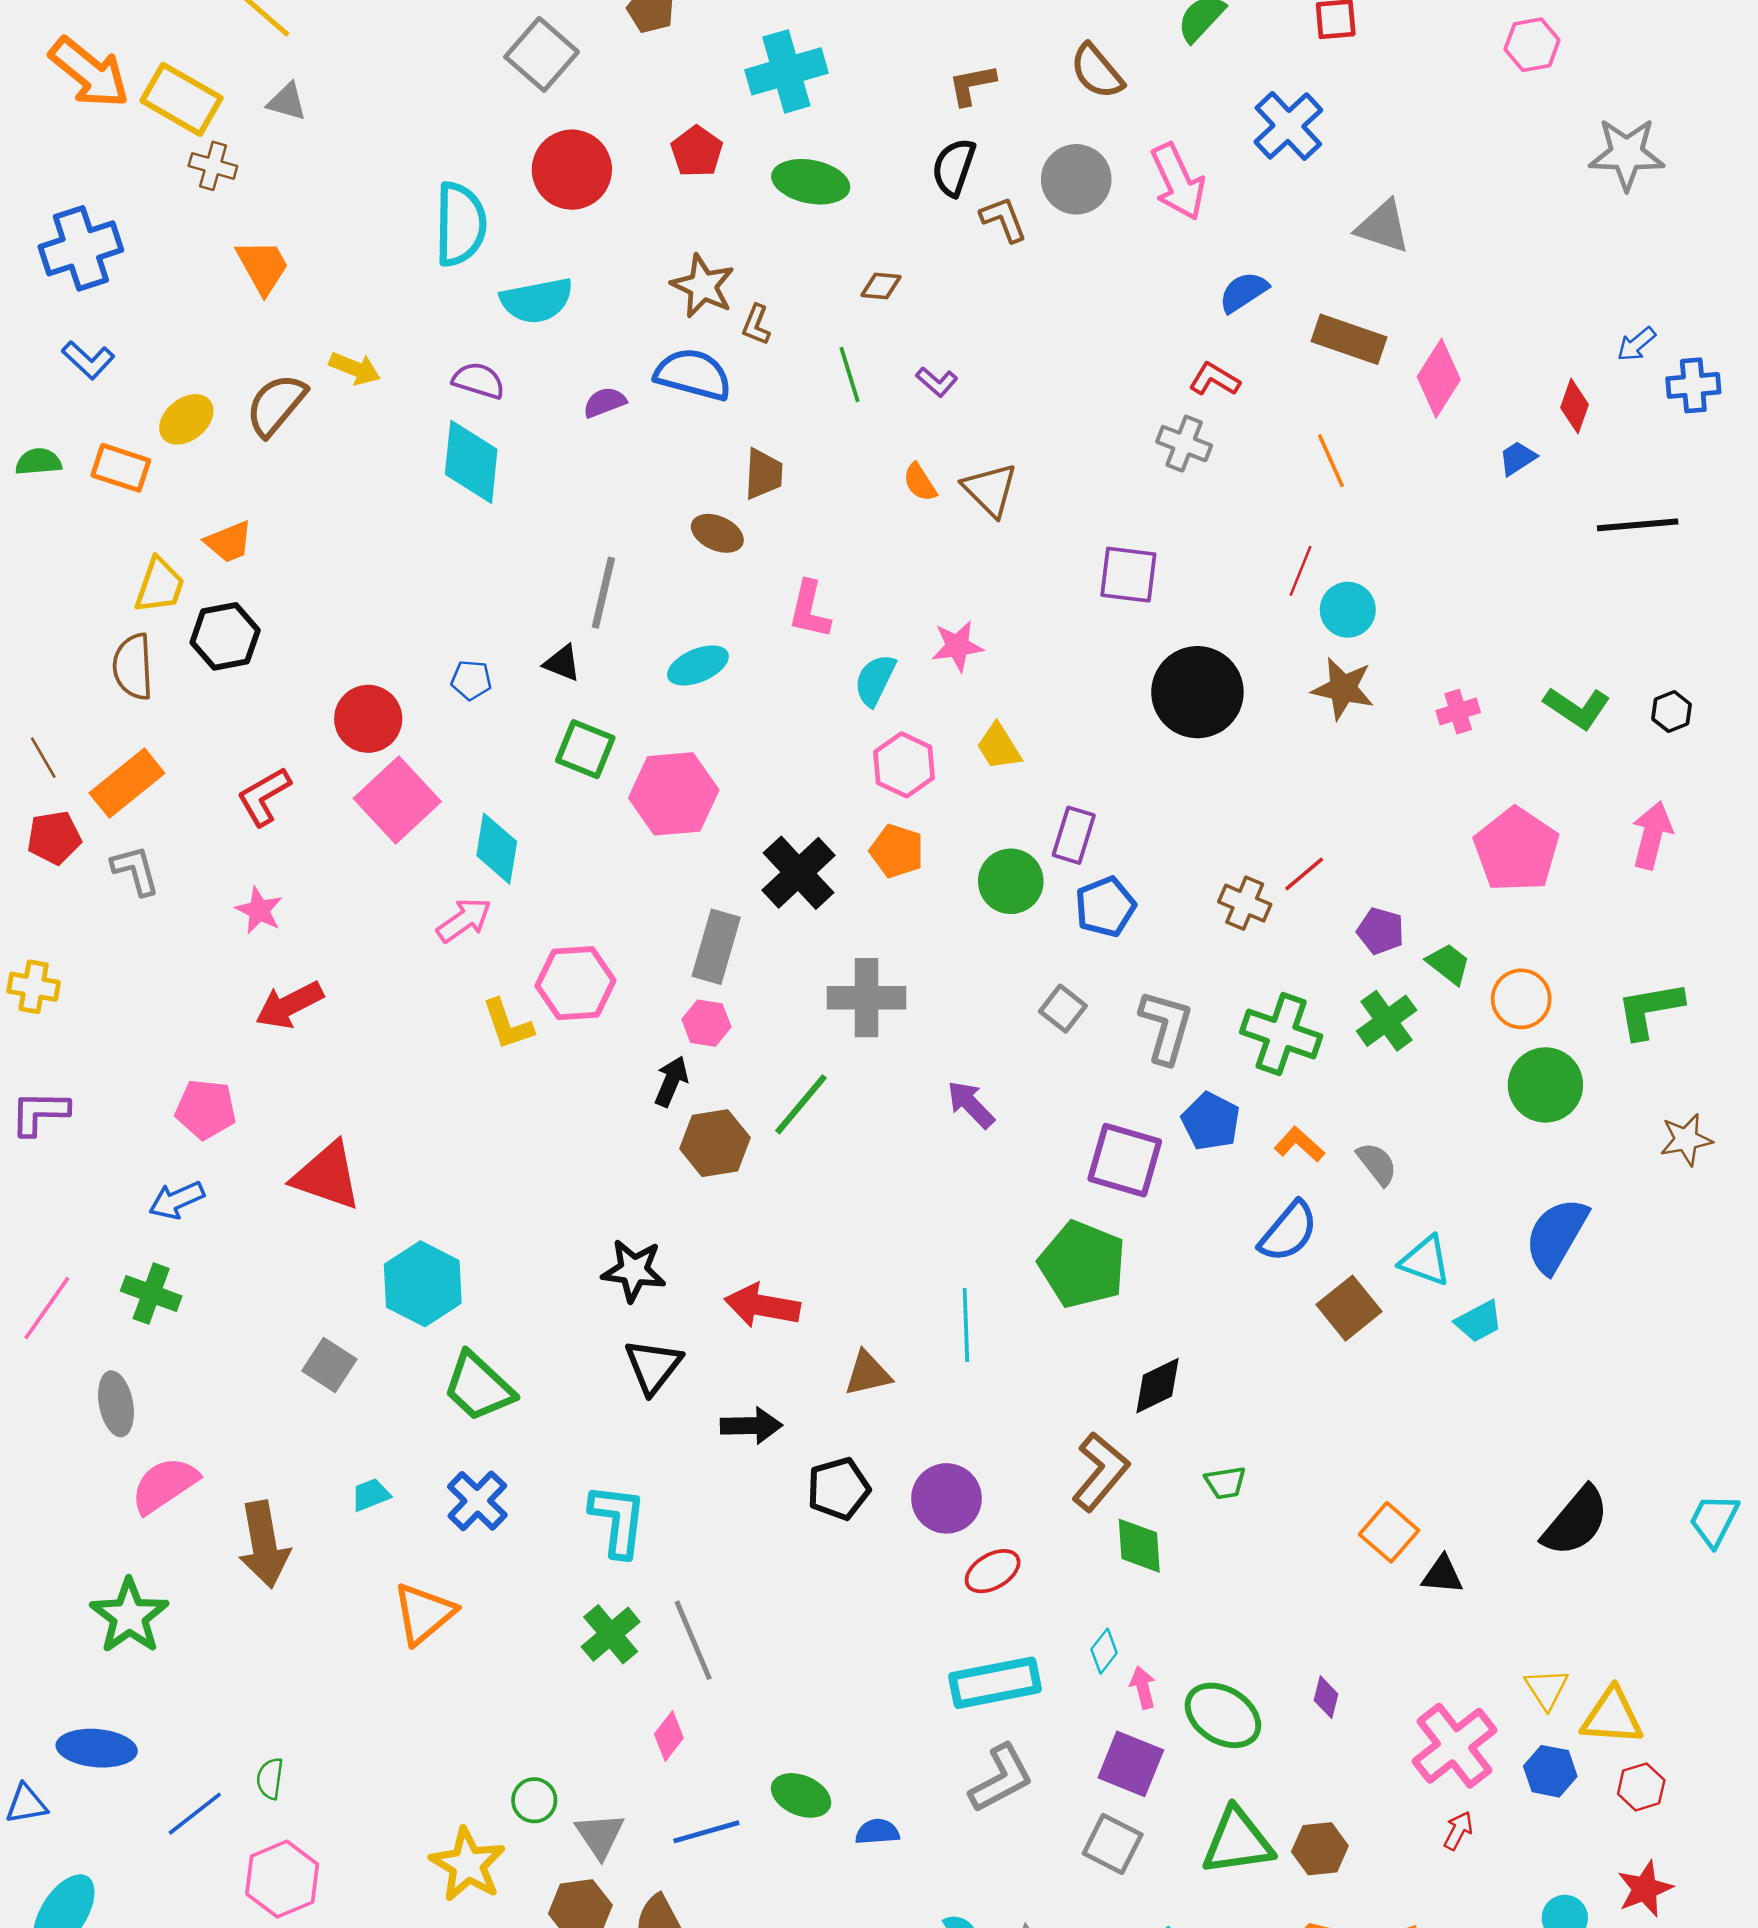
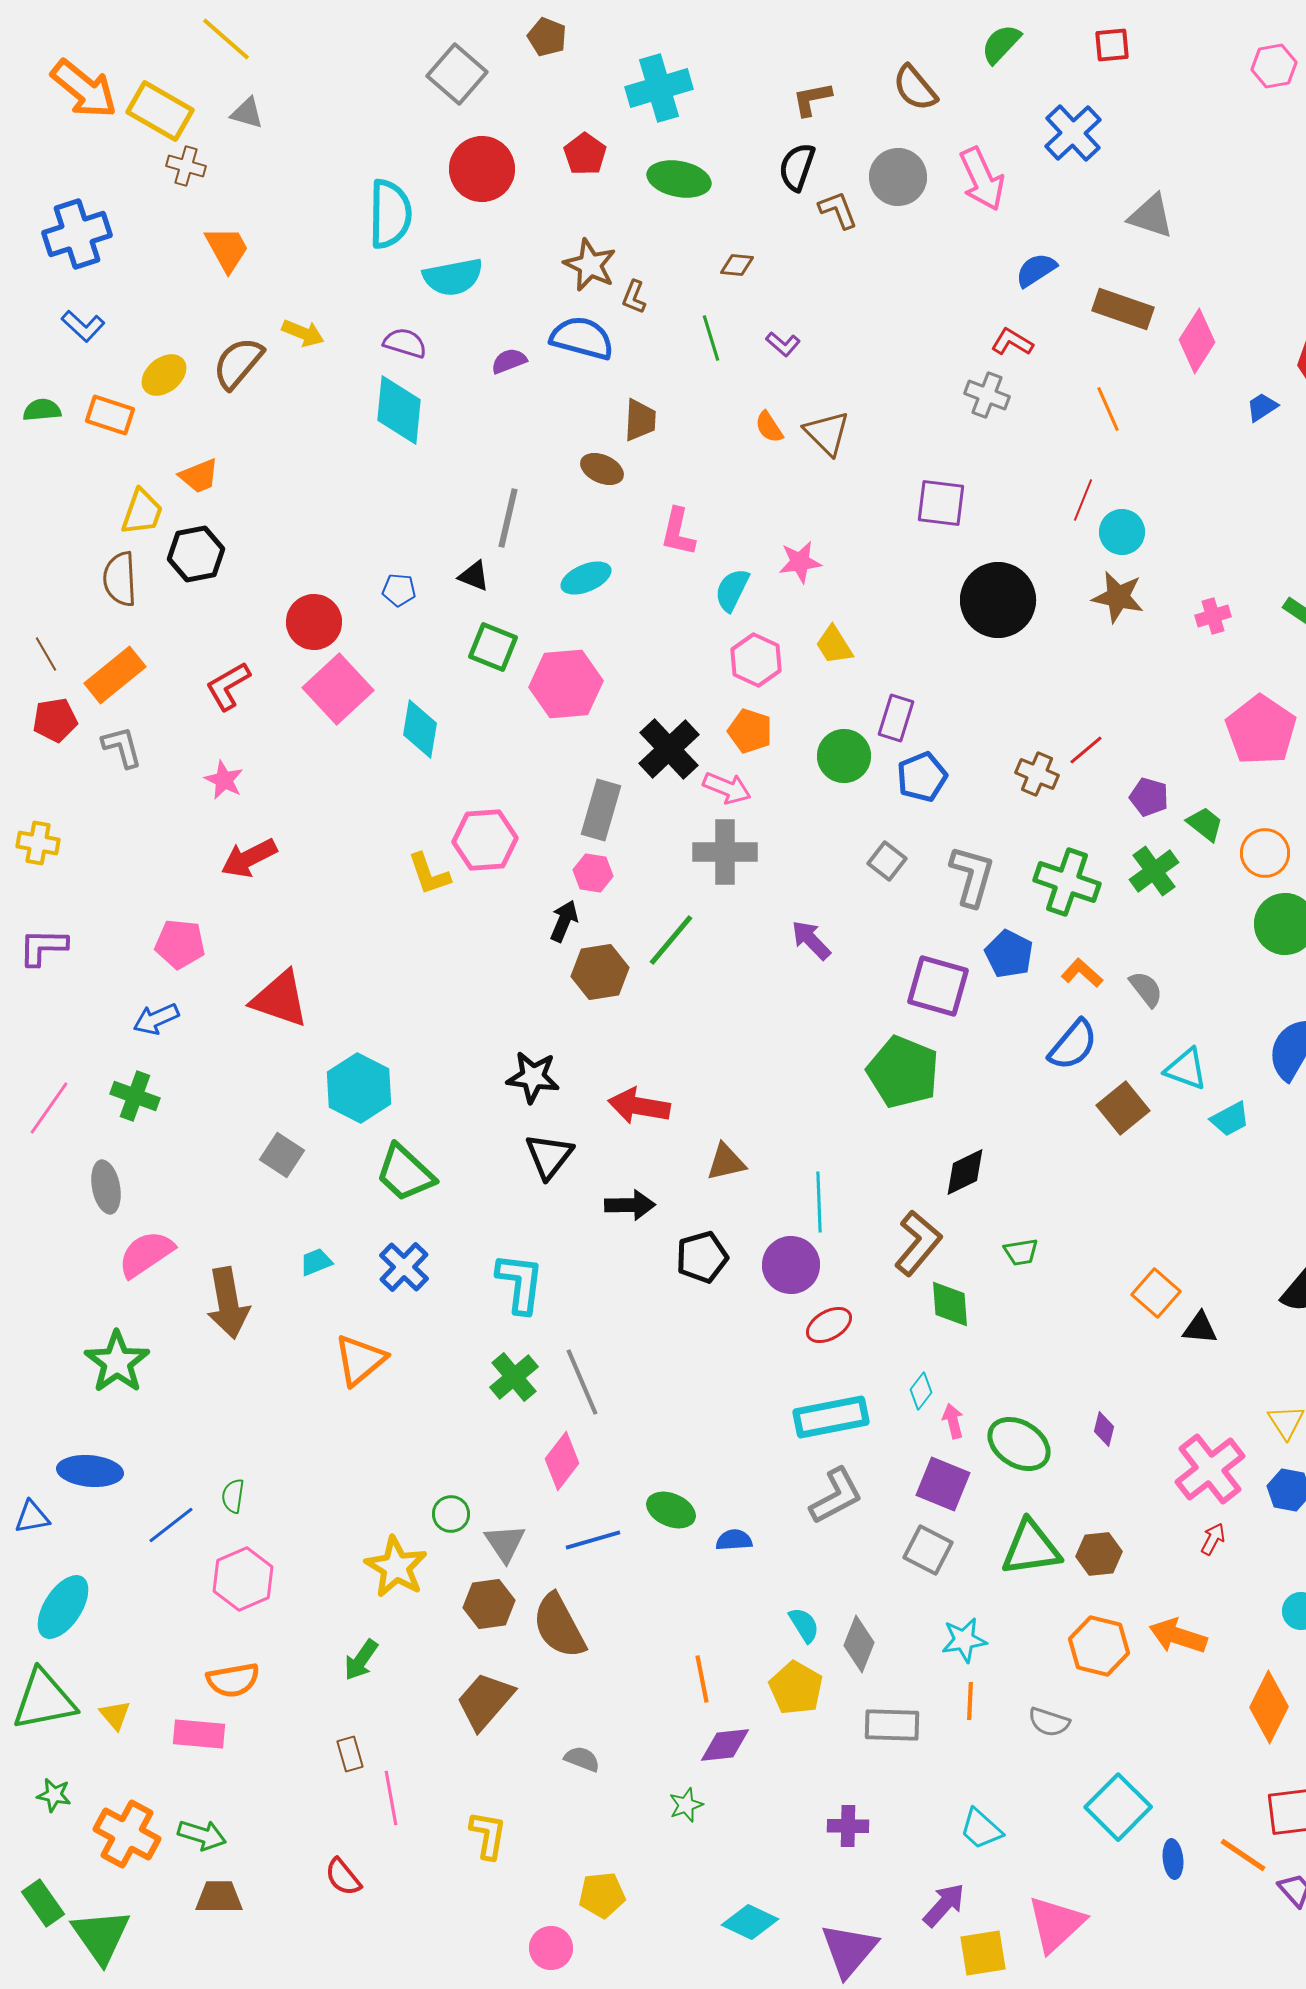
pink arrow: (464, 920) -> (727, 788), moved, turned 57
cyan line: (966, 1325) -> (819, 1202), moved
pink diamond: (669, 1736) -> (562, 1461), size x1.4

